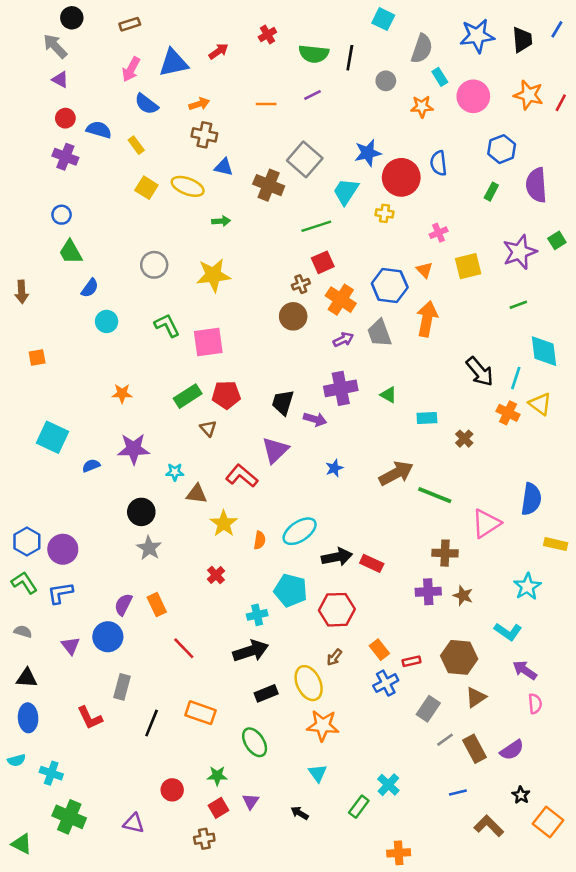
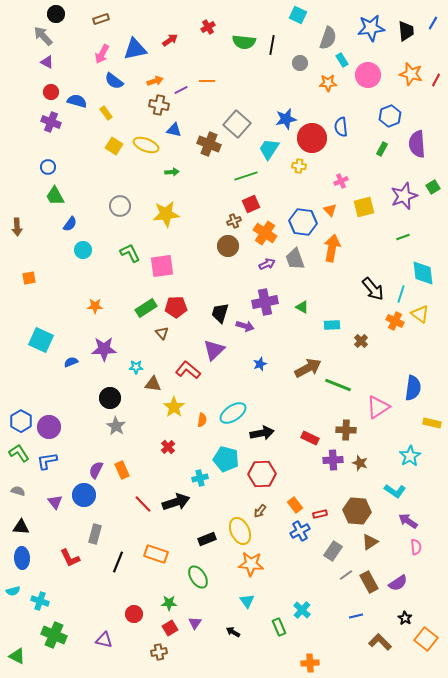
purple line: (312, 95) -> (181, 90), moved
red rectangle: (372, 563) -> (310, 438), moved
black arrow: (251, 651) -> (176, 502), moved
green rectangle: (359, 807) -> (279, 627), turned -60

